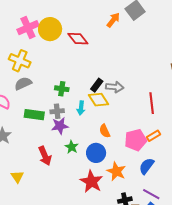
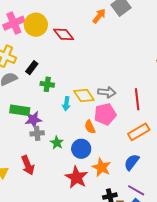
black rectangle: (97, 85) -> (32, 68), moved
gray arrow: (115, 87) -> (107, 92), moved
gray cross: (57, 111) -> (37, 133), moved
purple star: (60, 126) -> (33, 120), moved
orange rectangle: (153, 136) -> (139, 132), size x1.5
pink pentagon: (136, 140) -> (105, 114), moved
red arrow: (45, 156) -> (28, 165), moved

